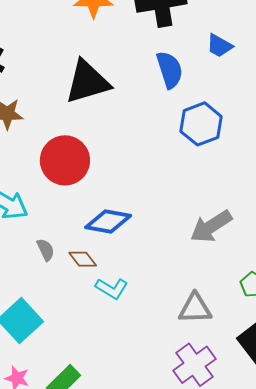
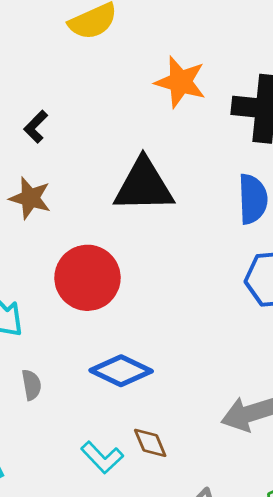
brown diamond: (83, 259) -> (150, 443), moved

